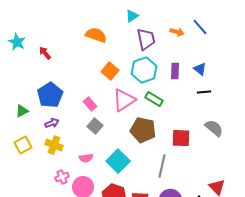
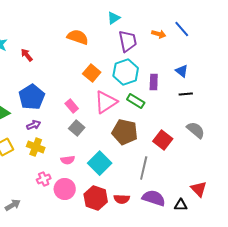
purple rectangle: (175, 71) -> (154, 82), moved
red square: (181, 138) -> (163, 140), turned 36

